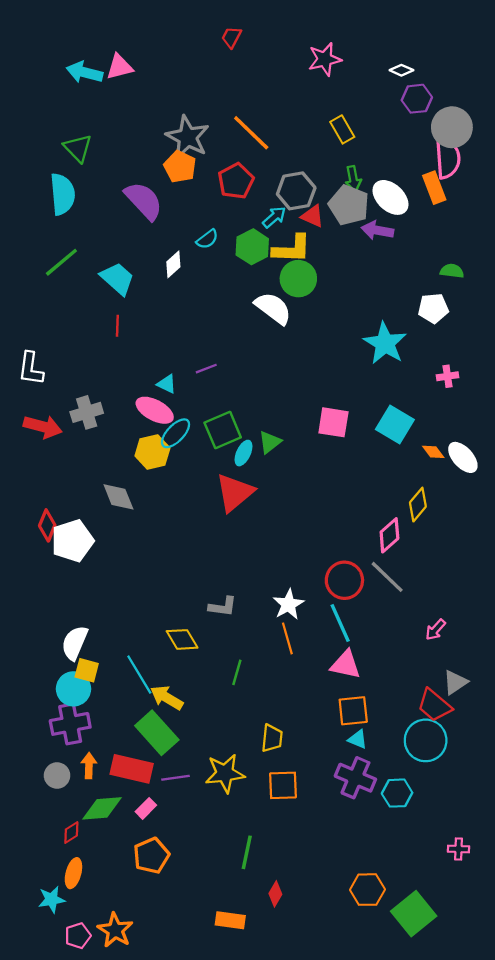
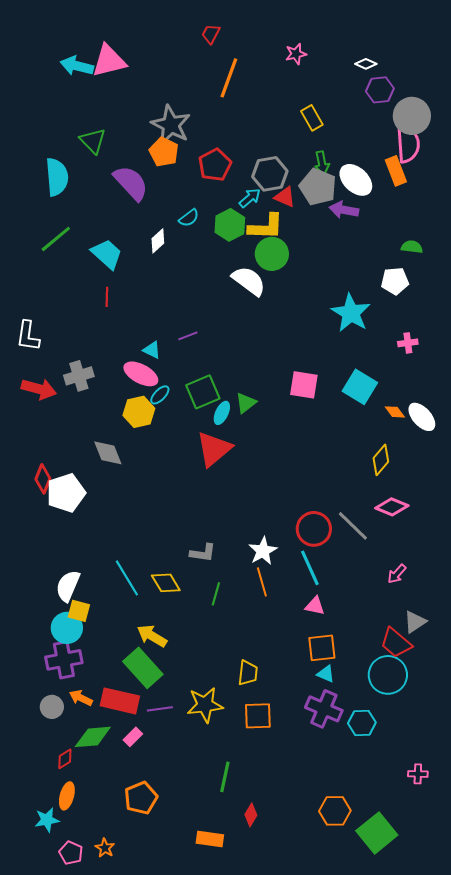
pink star: (325, 59) -> (296, 54), size x0.7
pink triangle: (120, 67) -> (109, 61), size x1.4
orange line: (251, 133) -> (229, 78), moved, turned 66
green triangle: (78, 148) -> (93, 141), moved
cyan ellipse: (175, 433) -> (160, 395), size x0.7
pink diamond: (389, 535) -> (392, 507), moved, turned 64
pink triangle: (346, 665) -> (315, 606), size x0.7
green line: (237, 672) -> (216, 594), moved
cyan line: (139, 675) -> (127, 578), moved
orange arrow: (89, 766) -> (81, 698), turned -65
orange pentagon: (151, 856) -> (141, 798), moved
orange star: (115, 930) -> (105, 848), size x0.6
pink pentagon: (78, 936) -> (71, 853), turned -30

